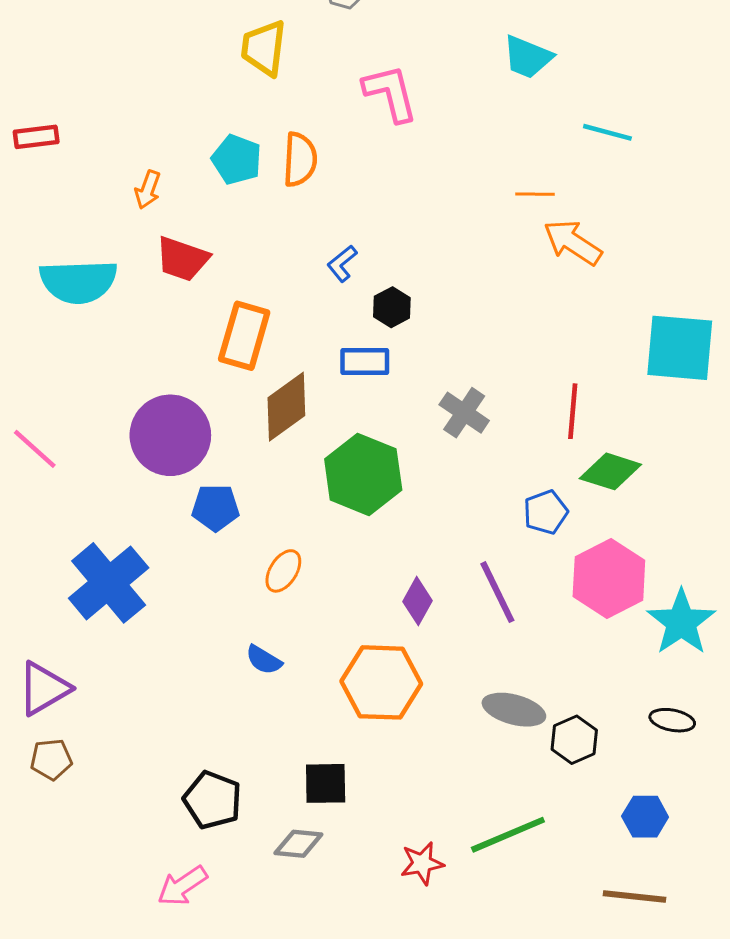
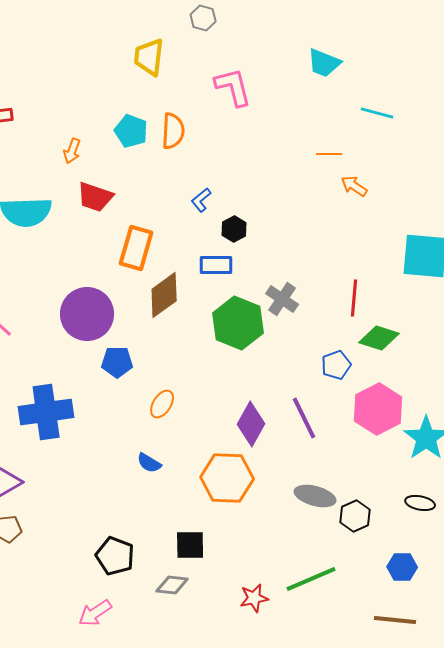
orange arrow: (573, 242) -> (354, 186), size x0.7
green hexagon: (363, 474) -> (238, 323), moved
blue cross: (109, 583) -> (46, 412), turned 32
purple diamond: (417, 601) -> (251, 424), size x1.4

